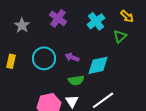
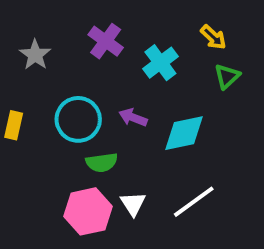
yellow arrow: (127, 16) -> (213, 37), moved
cyan cross: (96, 21) -> (160, 63), moved
green semicircle: (76, 80) -> (102, 163), moved

